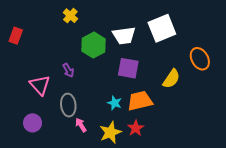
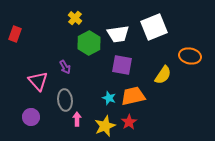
yellow cross: (70, 16) -> (75, 18), moved
orange ellipse: (200, 59) -> (190, 56), turned -50
pink arrow: (81, 125) -> (77, 119), turned 32

